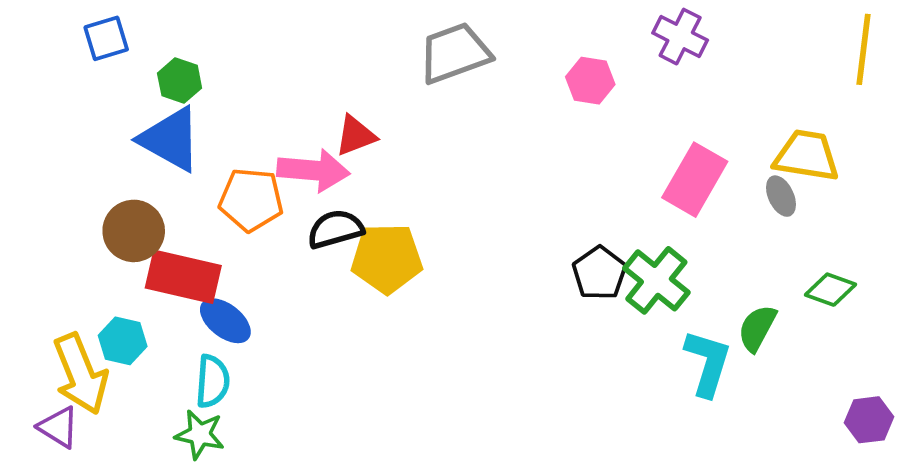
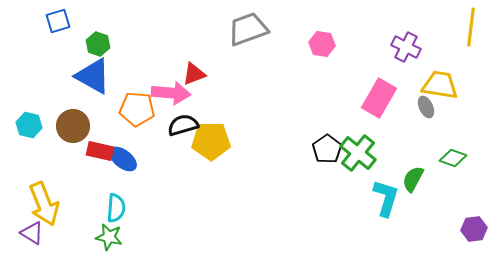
purple cross: (680, 37) -> (406, 47), moved
red rectangle: (183, 277) -> (100, 151), size x0.7
blue ellipse: (225, 321) -> (123, 159), moved
cyan hexagon: (123, 341) -> (29, 125), moved

